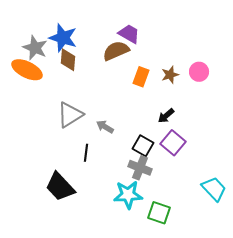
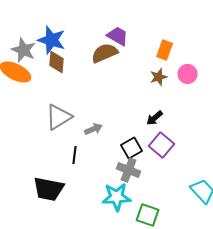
orange rectangle: (141, 77) -> (165, 50), moved
gray arrow: (105, 127) -> (94, 129), turned 126
black square: (143, 146) -> (132, 148), turned 30
black trapezoid: (60, 187) -> (49, 189), turned -36

